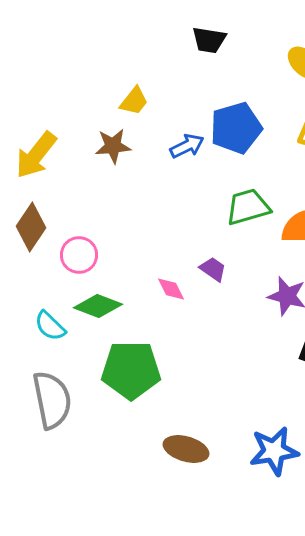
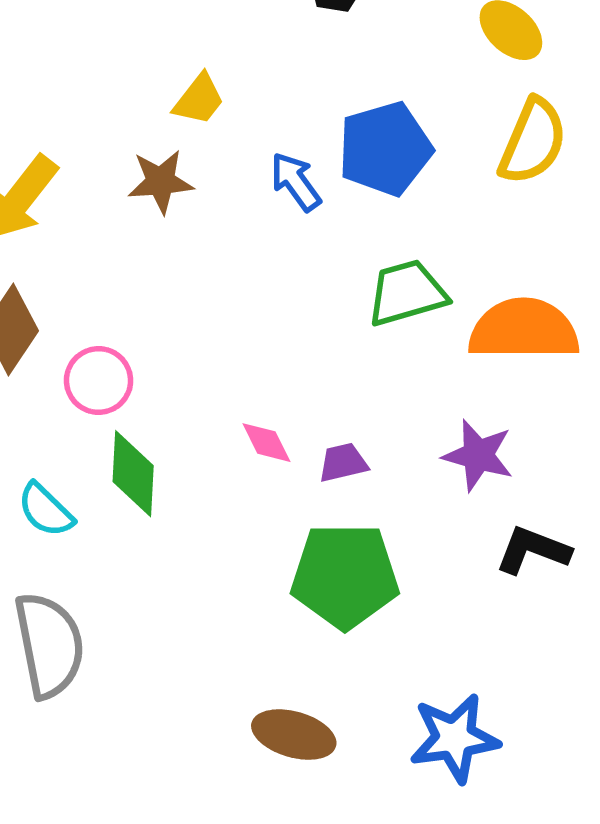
blue arrow: (187, 146) -> (296, 182), turned -100
purple trapezoid: (213, 269) -> (343, 463), moved, turned -48
green diamond: (98, 306) -> (133, 474), turned 72
green pentagon: (131, 370) -> (345, 576), moved

